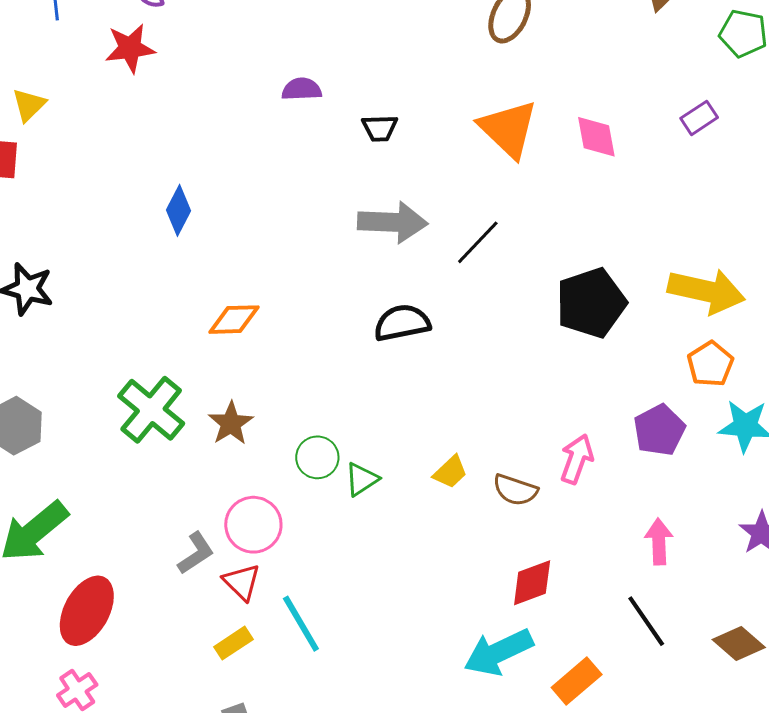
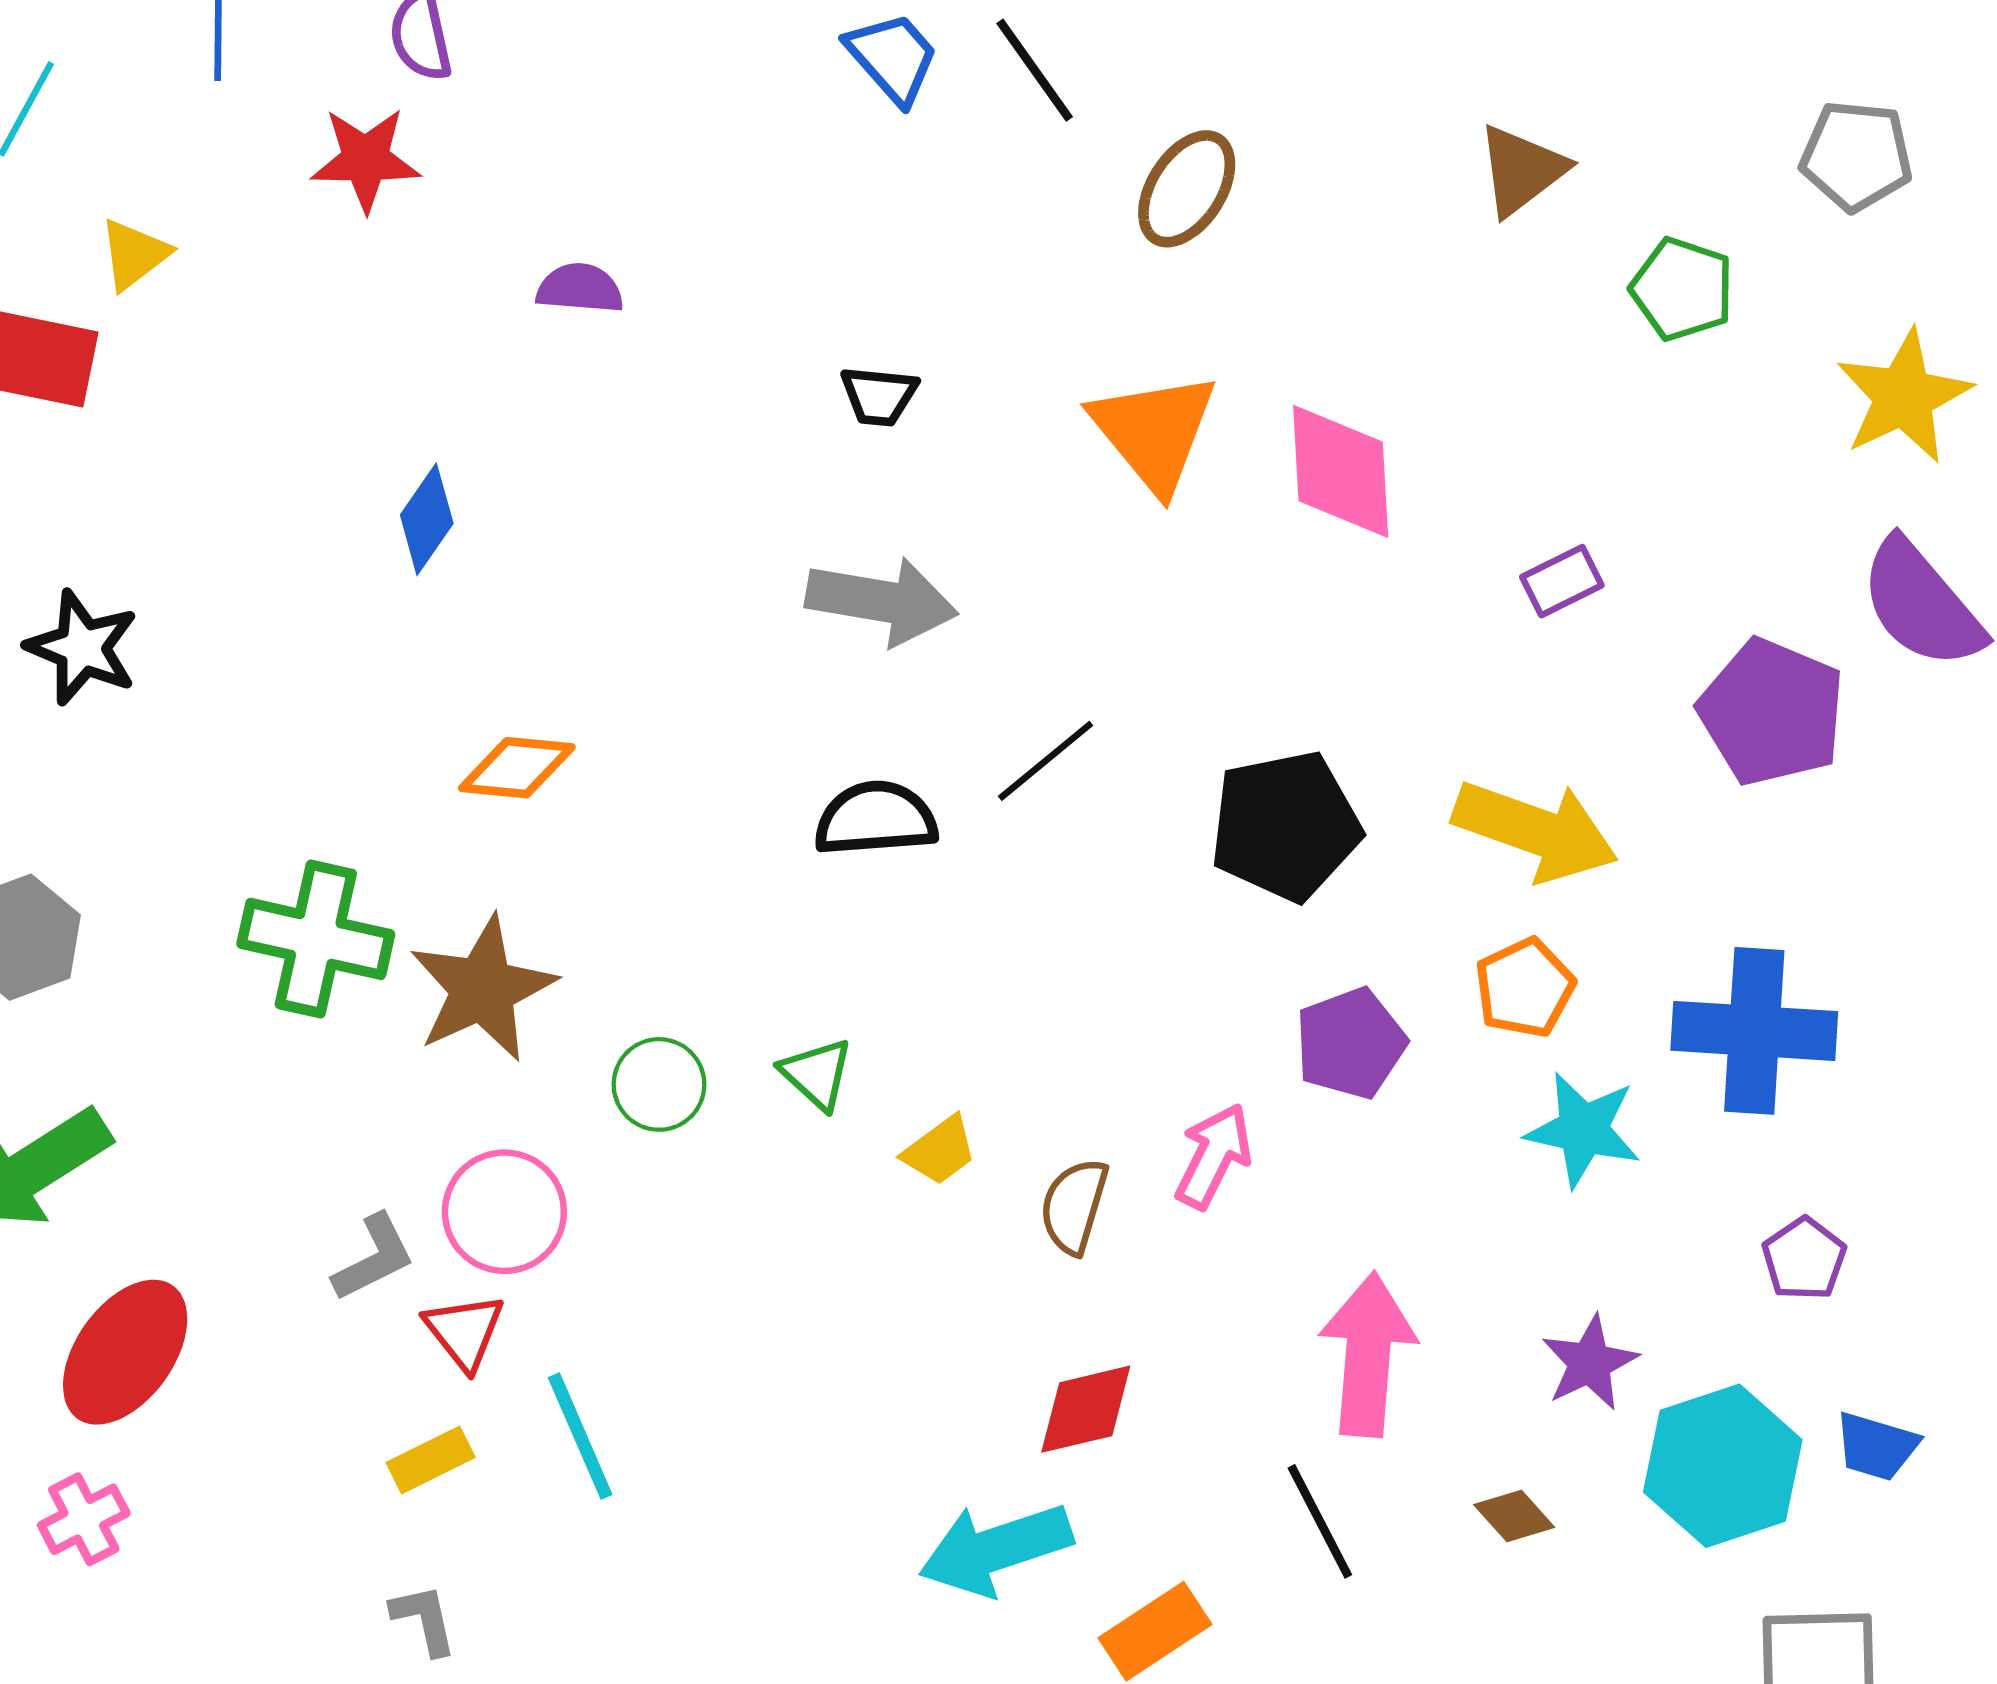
purple semicircle: (302, 89) -> (580, 288), moved
purple rectangle: (699, 118) -> (1562, 581), moved
pink diamond: (596, 137) -> (1341, 471), size x1.4
black line: (478, 242) -> (1046, 761), moved
green cross: (151, 410) -> (316, 939), turned -34
brown star: (231, 423) -> (483, 989), size x1.5
purple pentagon: (659, 430) -> (1350, 1043), moved
green triangle: (362, 479) -> (817, 1074), moved, turned -51
brown semicircle: (515, 490) -> (1074, 1206), turned 81
pink arrow: (659, 542) -> (1368, 1354), size x1.6
brown diamond: (739, 644) -> (1514, 1516), moved, size x0.7

